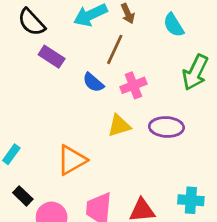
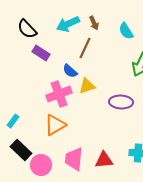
pink cross: (133, 85) -> (59, 94), moved, size x1.4
yellow triangle: (119, 126) -> (87, 86), moved
black rectangle: (23, 196) -> (21, 150), size x1.5

